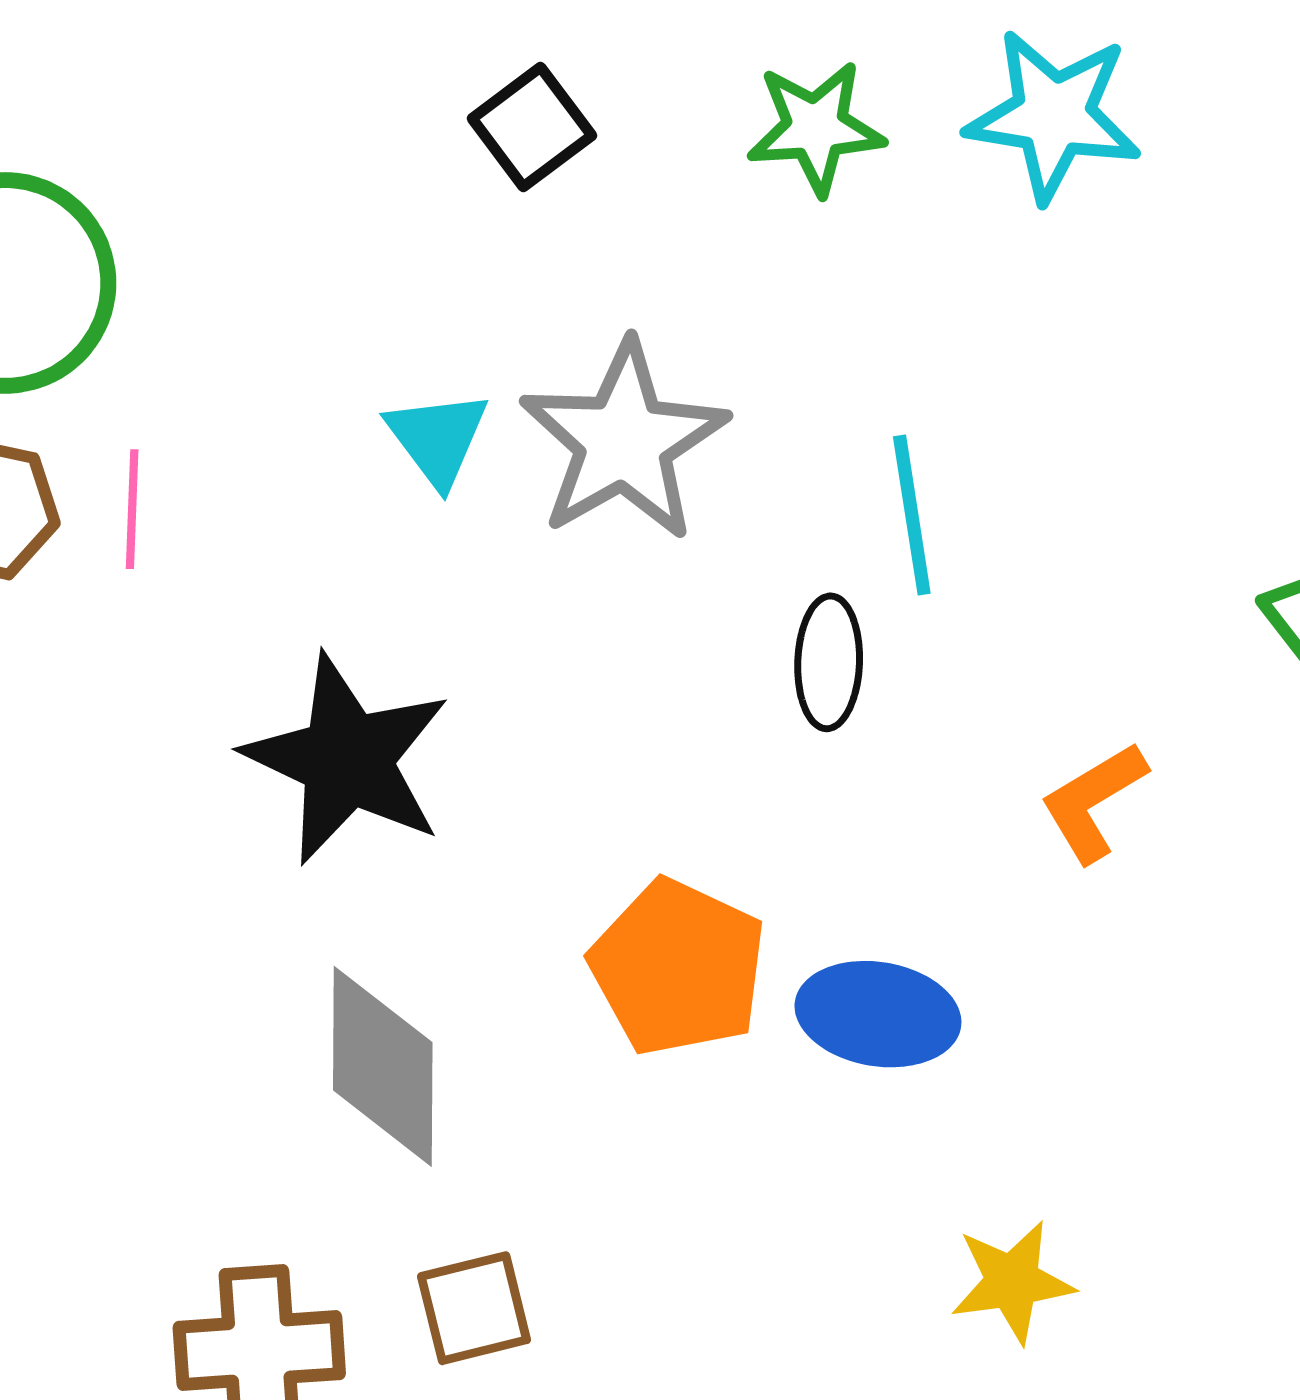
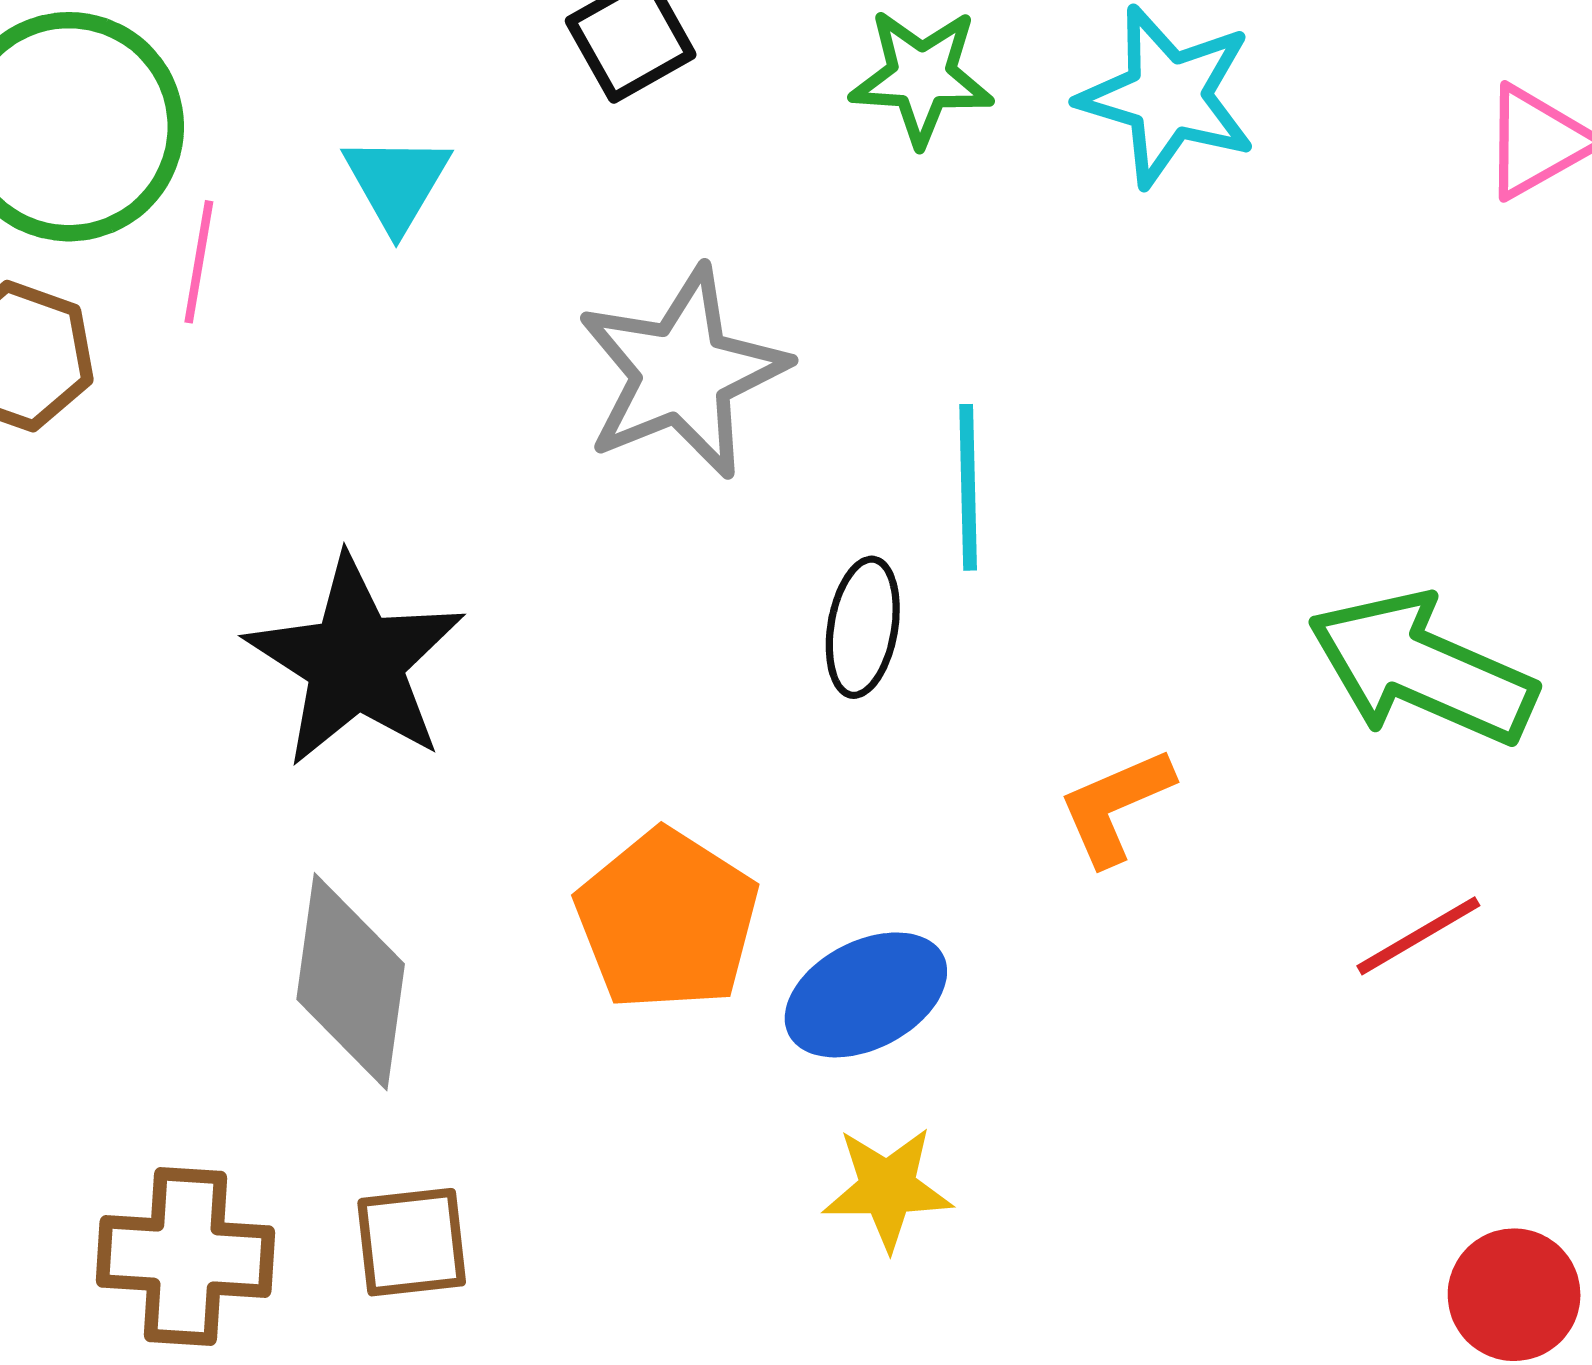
cyan triangle: (437, 438) -> (397, 182), moved
pink line: (132, 509) -> (199, 262), moved
blue ellipse: (878, 1014) -> (866, 995), turned -44
yellow star: (1012, 1282) -> (887, 1188), moved

